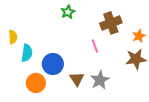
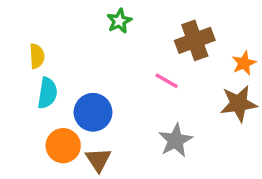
yellow semicircle: (13, 37) -> (37, 56), moved
pink line: (95, 46) -> (167, 81), turned -40
brown triangle: (77, 79) -> (98, 160), moved

